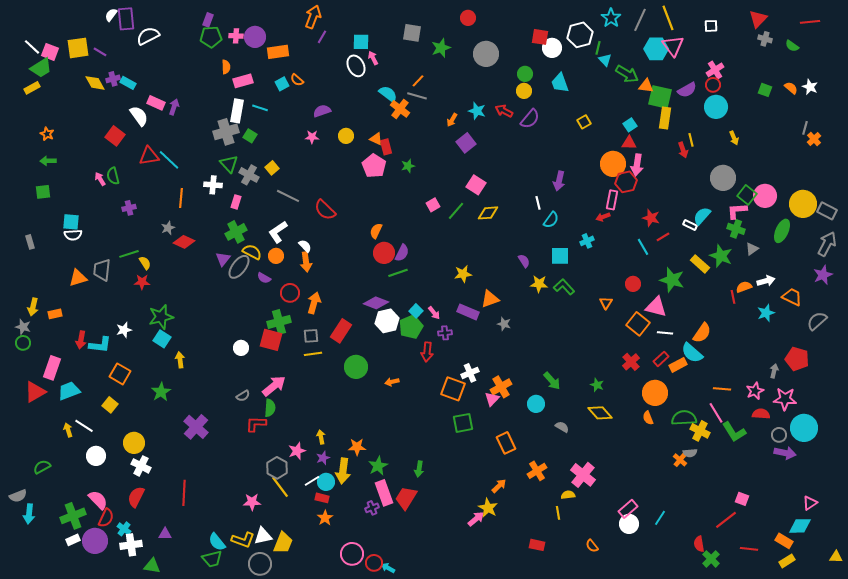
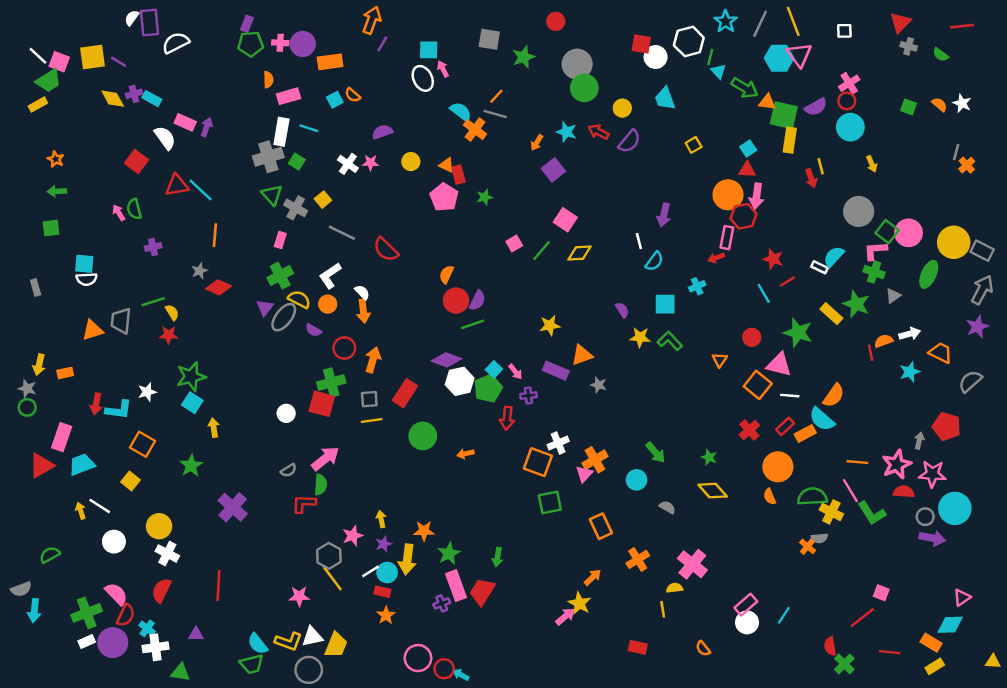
green circle: (525, 74) -> (584, 88), moved, size x1.5
white cross: (213, 185) -> (348, 164), moved, turned 30
pink star: (755, 391) -> (897, 464), size x1.4

